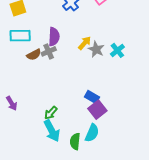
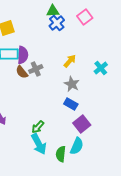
purple semicircle: (54, 37) -> (23, 55), moved
gray star: (96, 49) -> (72, 84), moved
brown semicircle: (34, 55) -> (22, 72), turned 80
blue rectangle: (92, 97) -> (71, 104), moved

